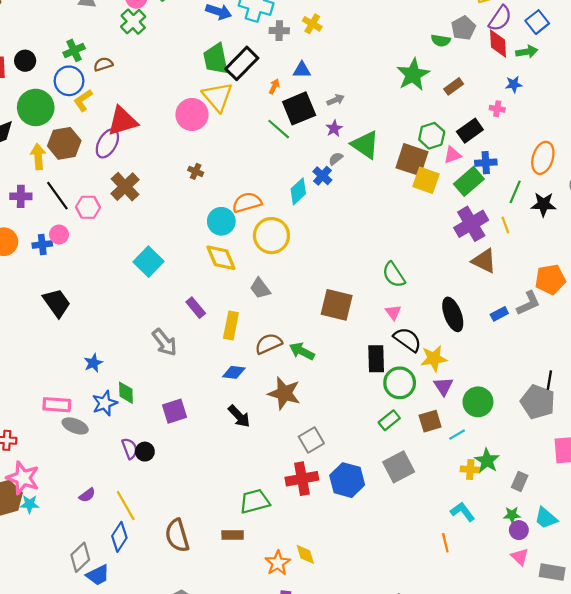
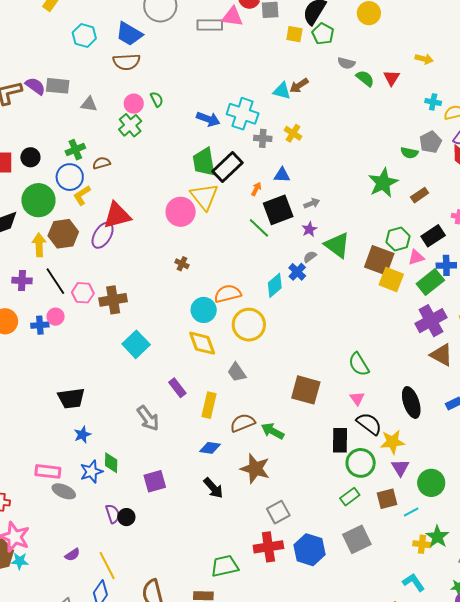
brown cross: (125, 187) -> (113, 300), moved, turned 32
black trapezoid: (57, 303) -> (71, 398), moved, turned 116

